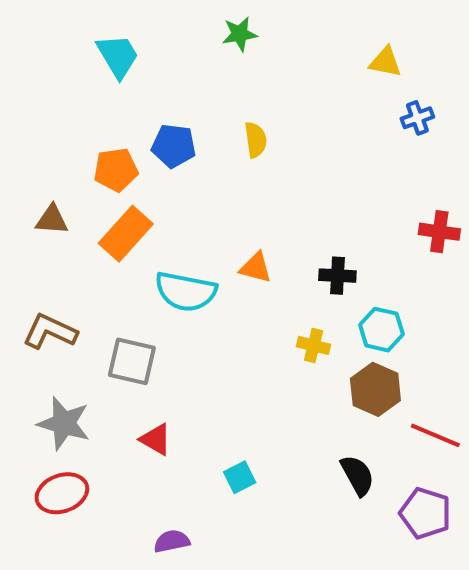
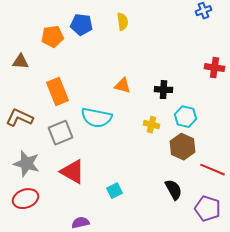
orange rectangle: (126, 234) -> (58, 92), moved, turned -64
cyan semicircle: (186, 292) -> (96, 118), moved
gray square: (132, 361) -> (60, 133), turned -35
red triangle: (156, 439) -> (72, 172), size x1.5

